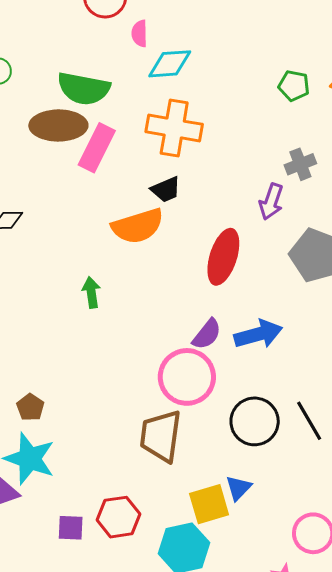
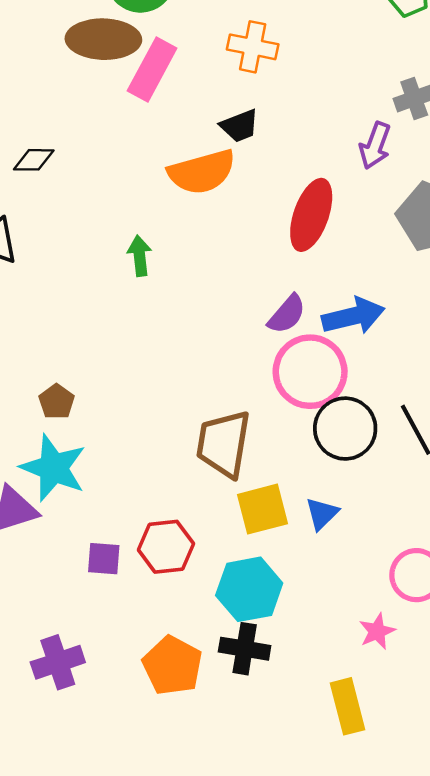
orange cross: (174, 128) -> (253, 47), size x0.7
pink circle: (187, 377) -> (310, 372), moved
yellow square: (209, 504) -> (262, 509), moved

